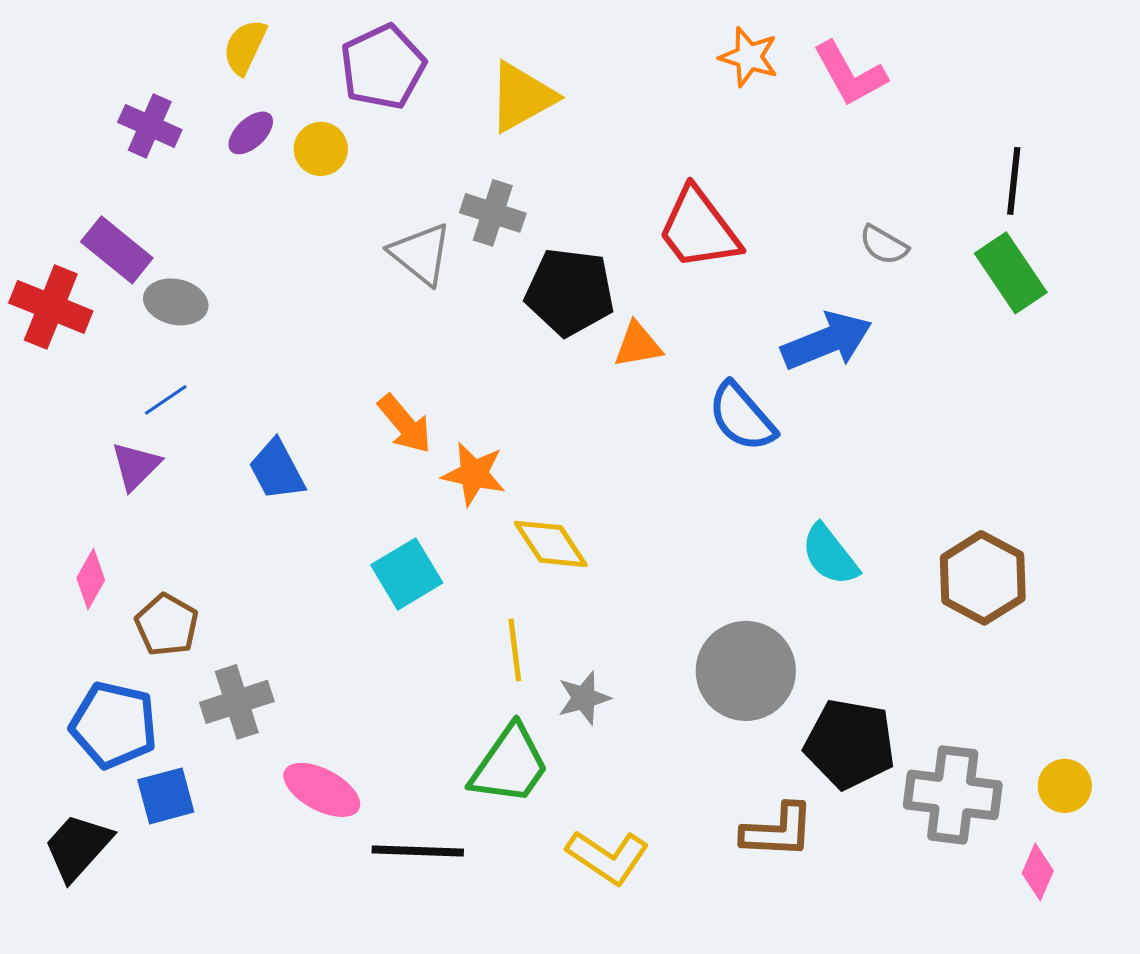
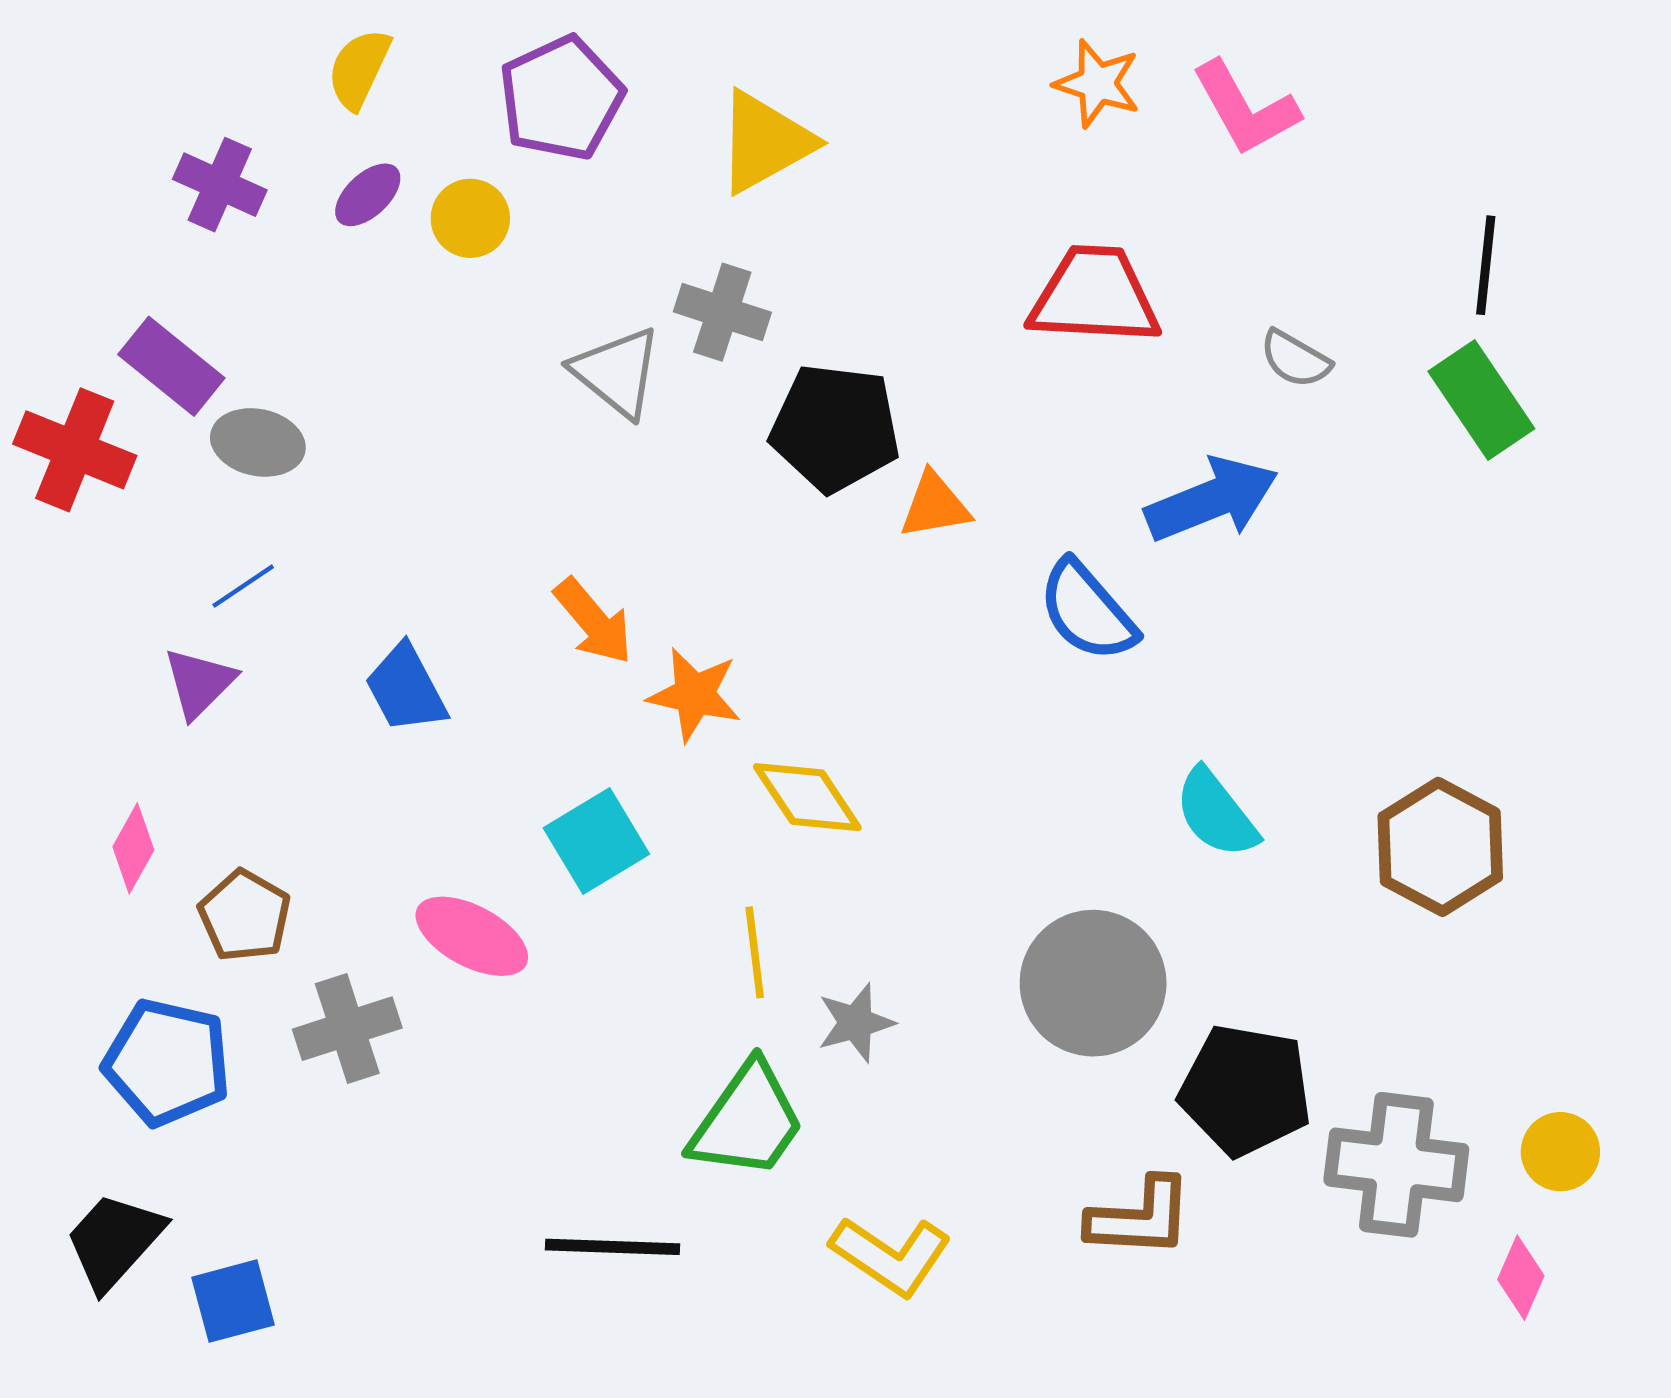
red trapezoid: (699, 229) -> (1095, 296), moved, turned 130
pink ellipse: (322, 790) -> (472, 936), moved
blue square: (166, 796) -> (233, 1301), moved

